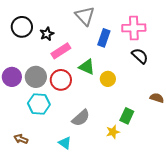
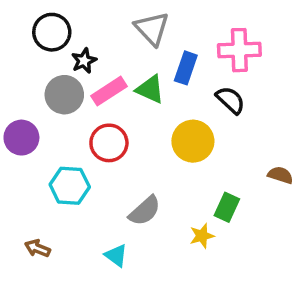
black circle: (22, 27) -> (52, 32), moved
black semicircle: (140, 56) -> (230, 100), moved
green triangle: (87, 67) -> (150, 89), moved
gray circle: (36, 77) -> (64, 95), moved
yellow circle: (108, 79) -> (193, 141), size x1.5

